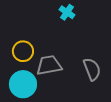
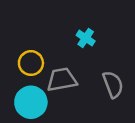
cyan cross: (67, 12) -> (86, 38), moved

